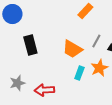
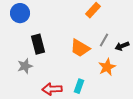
cyan rectangle: (79, 73) -> (79, 86), moved
gray star: (17, 83) -> (25, 66), moved

